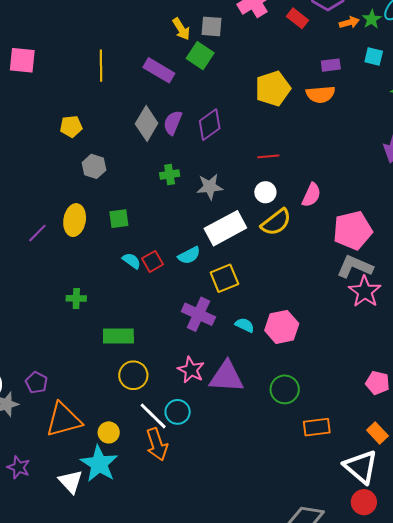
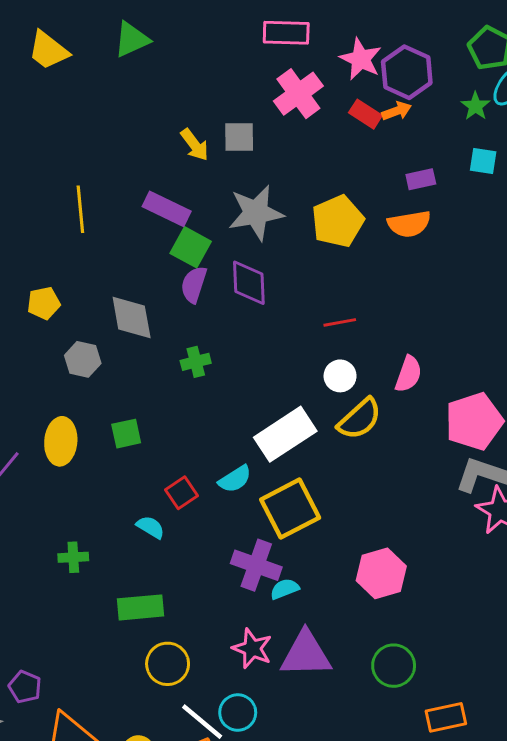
orange arrow: (349, 22) -> (397, 111), moved
green square: (200, 56) -> (191, 247), moved
gray diamond: (147, 124) -> (132, 318), moved, turned -36
purple diamond: (210, 125) -> (249, 283), turned -52
gray star: (210, 187) -> (256, 213), moved, size x1.4
cyan semicircle: (132, 261) -> (150, 527), moved
yellow square: (224, 278) -> (290, 509), size x1.4
cyan semicircle: (245, 325) -> (285, 589), moved, turned -42

